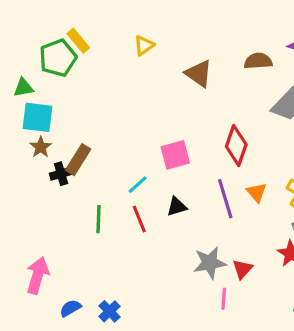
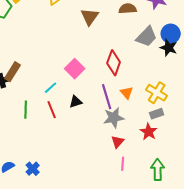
brown triangle: (199, 74) -> (90, 17), turned 30
pink square: (175, 155) -> (75, 69), turned -30
gray star: (210, 263) -> (114, 118), moved
pink line: (224, 299) -> (123, 164), moved

